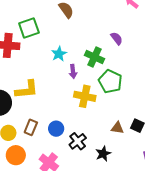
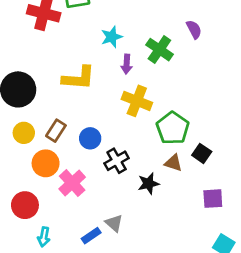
green pentagon: (110, 81) -> (173, 128), moved
yellow L-shape: (27, 90) -> (79, 78), moved
brown triangle: (117, 128) -> (173, 163), moved
orange circle: (16, 155) -> (46, 163), moved

